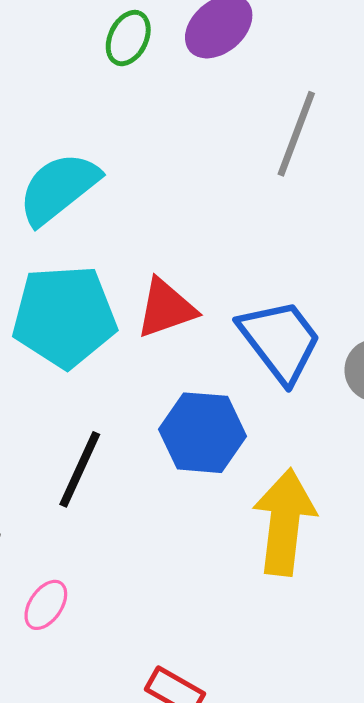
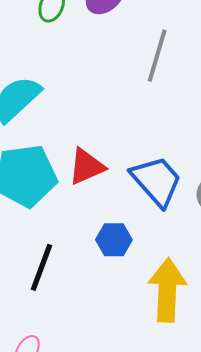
blue hexagon: (202, 433) -> (114, 240), size x0.7

